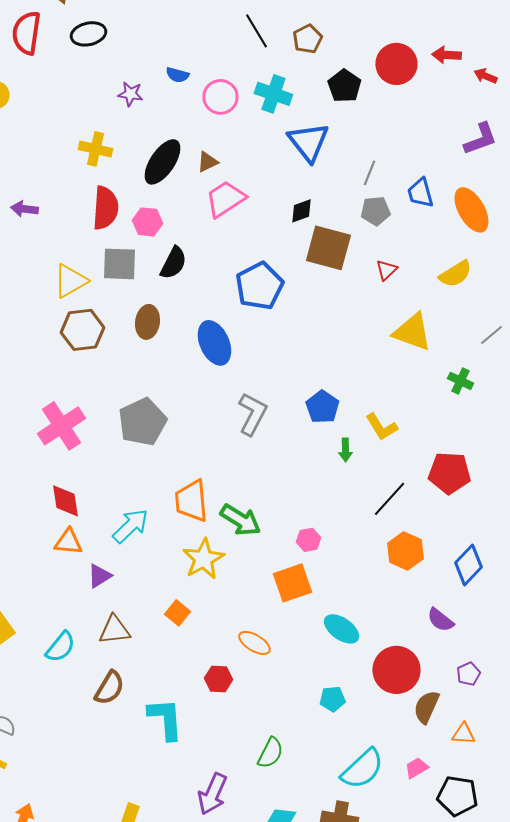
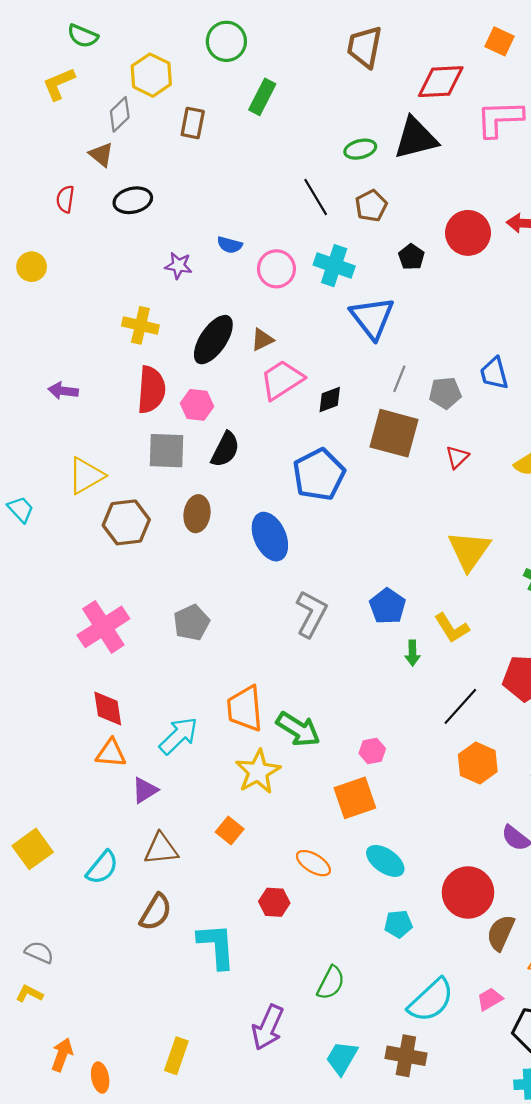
red semicircle: (26, 33) -> (65, 199), size x0.6
black pentagon: (344, 86) -> (411, 257), size x0.7
gray line: (369, 173) -> (399, 379), moved
black diamond: (301, 211) -> (330, 399), moved
yellow triangle: (70, 281) -> (86, 476), moved
yellow triangle: (412, 332) -> (469, 551), moved, turned 45
gray pentagon: (142, 422) -> (192, 623), size x0.7
cyan ellipse: (341, 629) -> (385, 861), moved

